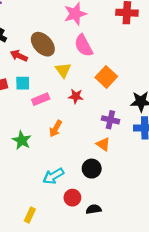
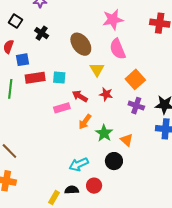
red arrow: (19, 56) -> (80, 96), moved
pink rectangle: (41, 99) -> (62, 108), moved
purple cross: (110, 120) -> (136, 106), moved
green star: (22, 140) -> (104, 133), moved
black semicircle: (94, 209) -> (72, 190), moved

